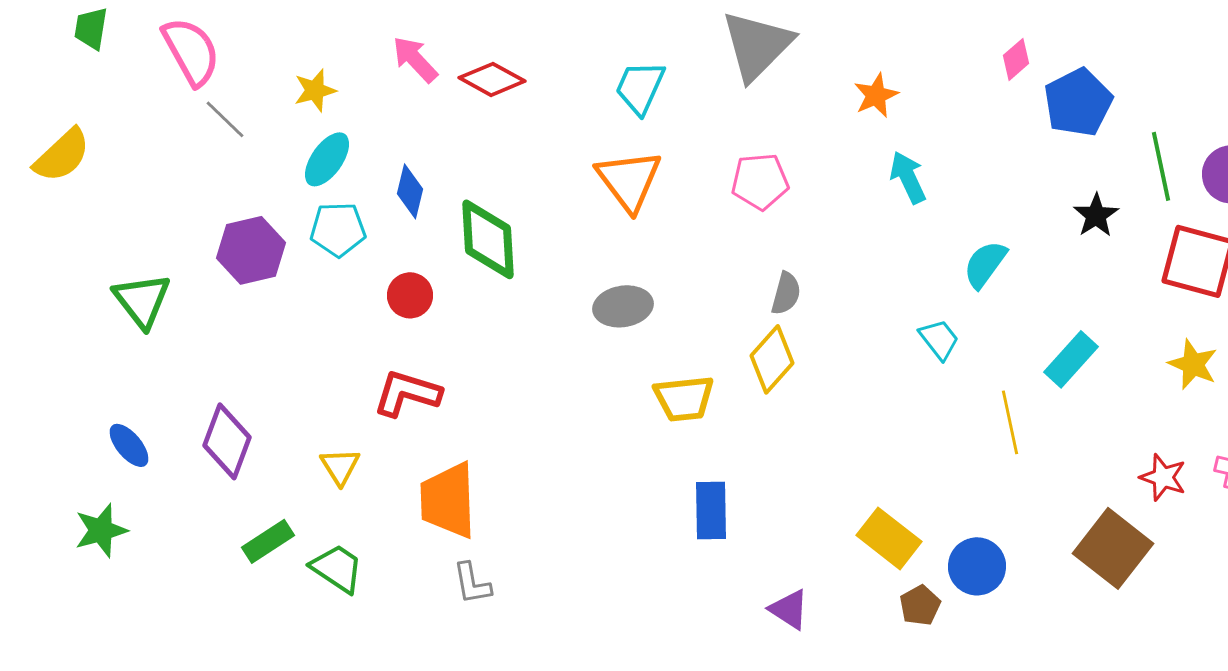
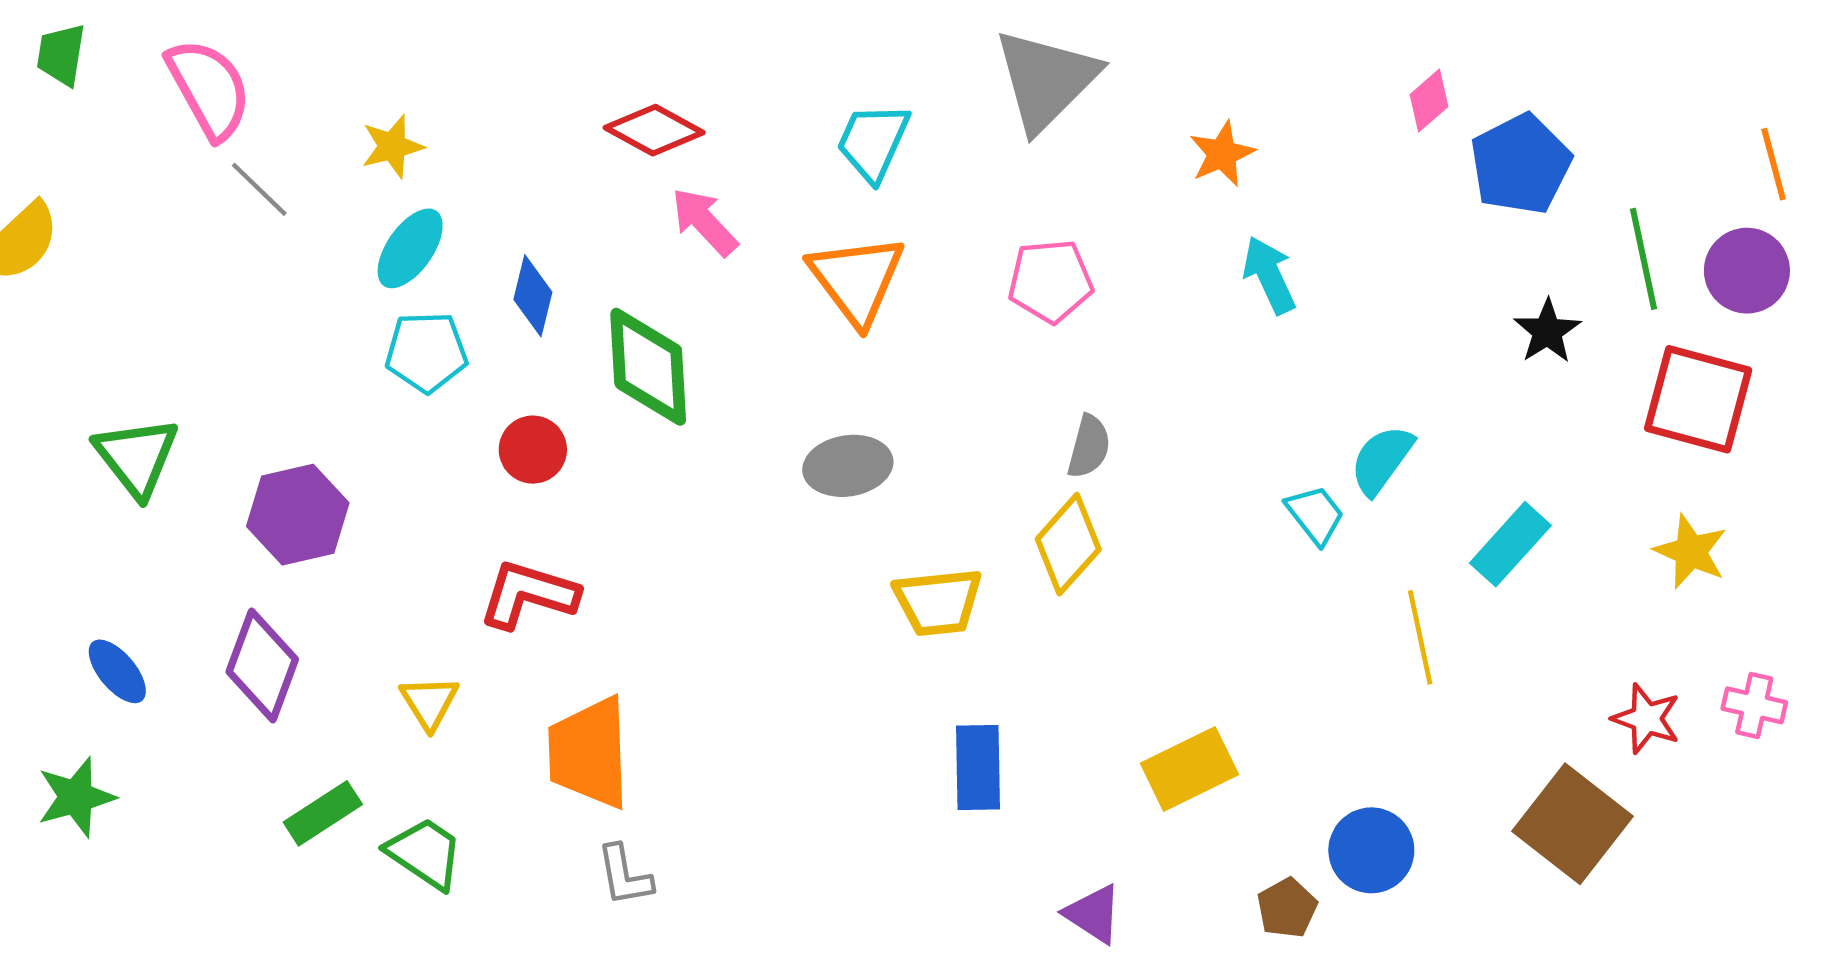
pink arrow: (415, 59) -> (704, 222), moved
purple hexagon: (251, 250) -> (298, 515), moved
cyan semicircle: (985, 264) -> (1382, 460), moved
yellow rectangle: (889, 538) -> (1189, 769), moved, turned -64

